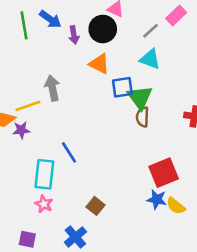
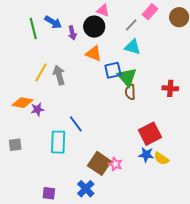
yellow line: (28, 106) -> (41, 72), moved, turned -36
pink star: (44, 204) -> (115, 164), moved
brown square: (95, 206) -> (99, 163), size x1.6

